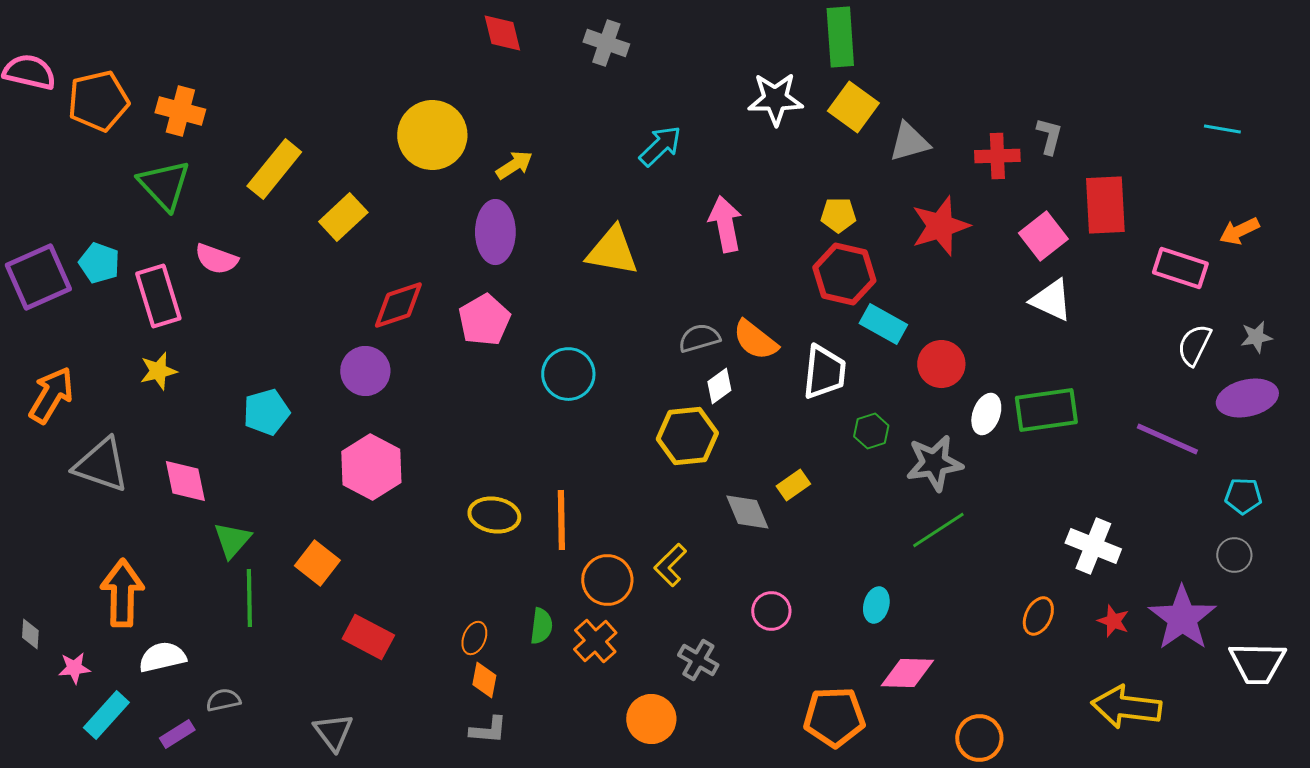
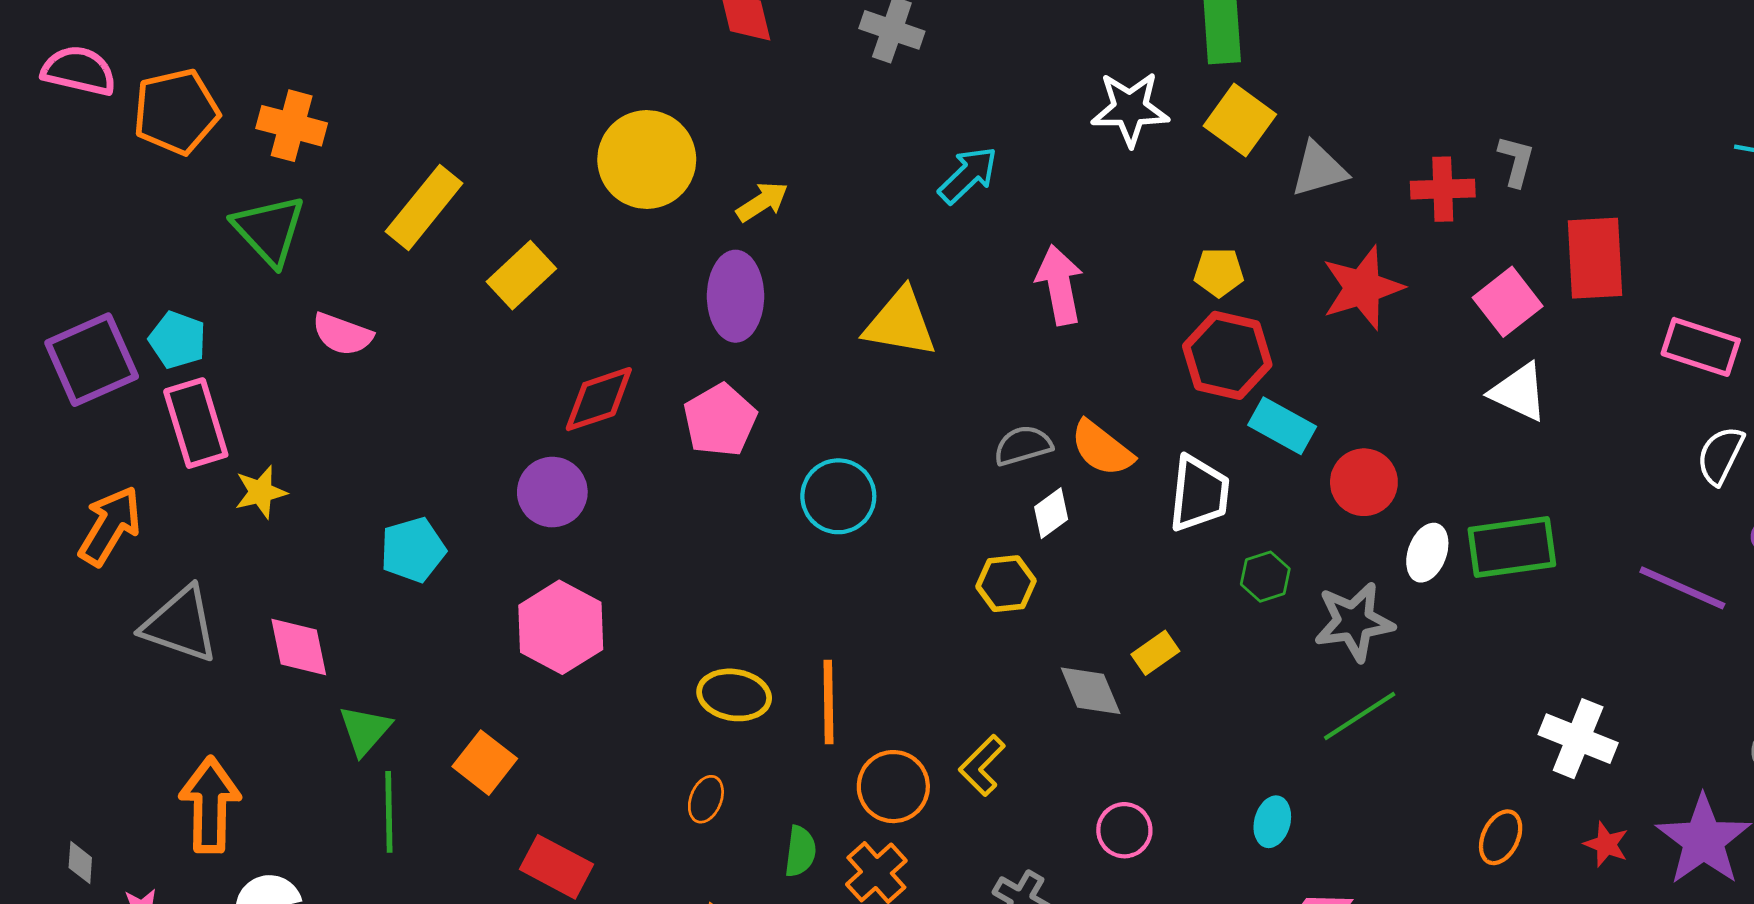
pink rectangle: (158, 296) -> (196, 423), moved
yellow hexagon: (687, 436) -> (1006, 584), size x0.7
orange ellipse: (474, 638) -> (706, 799), moved

